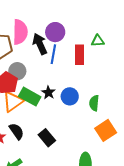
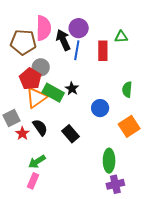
blue circle: (70, 96) -> (100, 108), moved
green semicircle: (94, 103) -> (127, 90), moved

